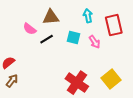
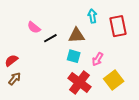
brown triangle: (51, 17) -> (77, 35), moved
cyan square: (74, 38) -> (74, 56), moved
pink arrow: (94, 42) -> (98, 59), moved, turned 64

